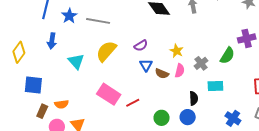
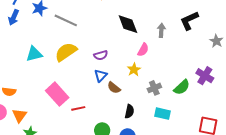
purple cross: (247, 38) -> (205, 76), turned 30
blue arrow: (52, 41) -> (14, 17), moved
cyan triangle: (76, 61) -> (34, 54), turned 42
pink semicircle: (180, 71) -> (143, 50), moved
black semicircle: (194, 98) -> (129, 111), moved

